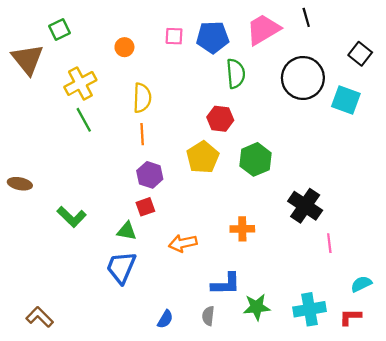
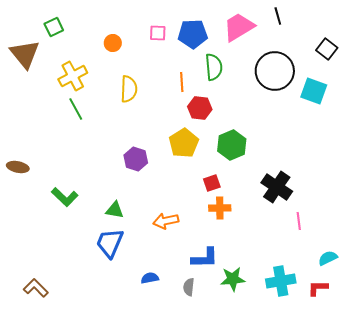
orange line: (142, 134) -> (182, 82), moved
red square: (145, 207) -> (212, 183), moved
blue semicircle: (165, 319) -> (150, 278), moved, turned -132

